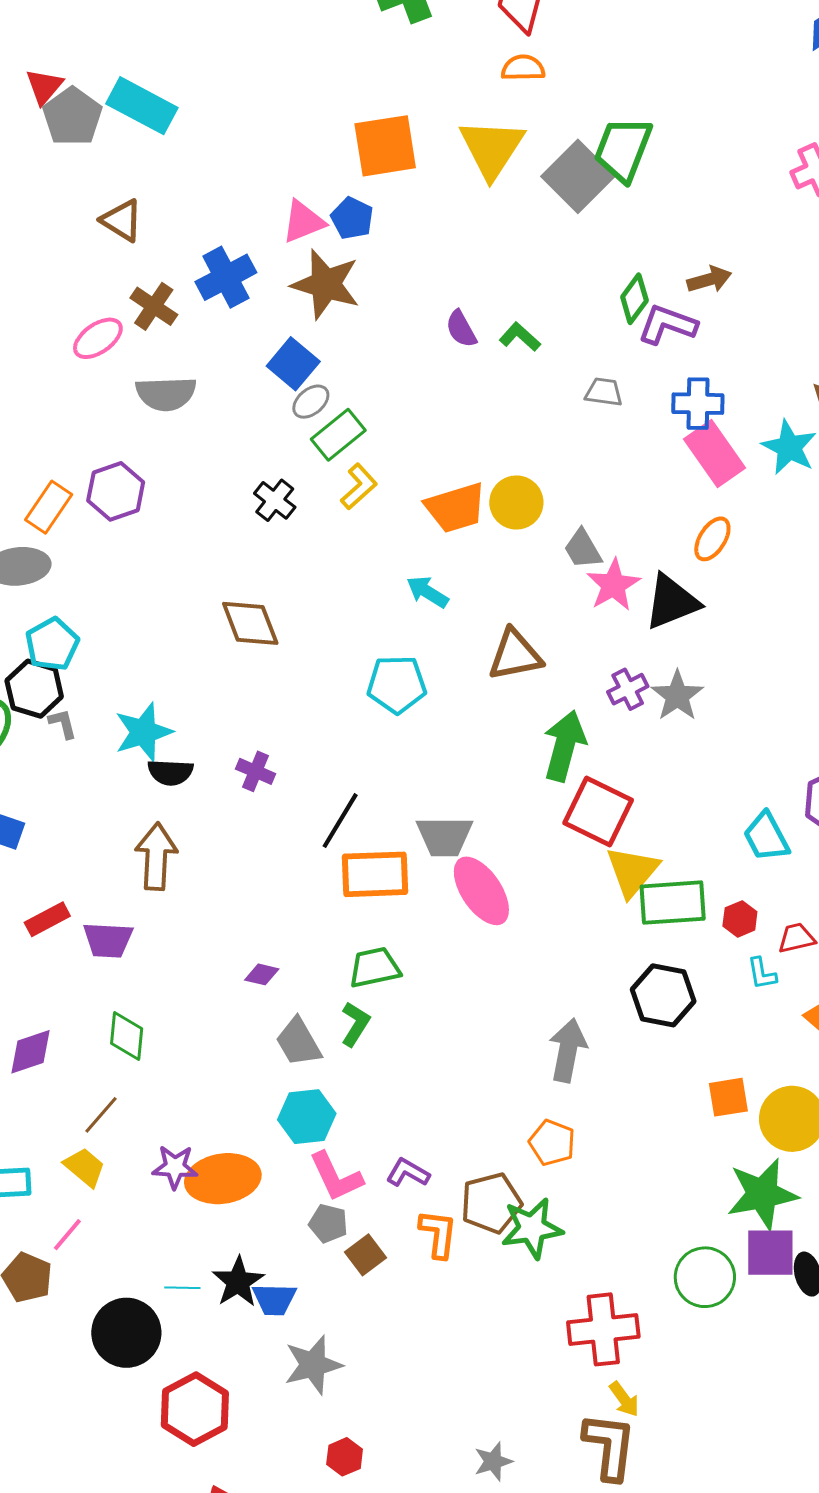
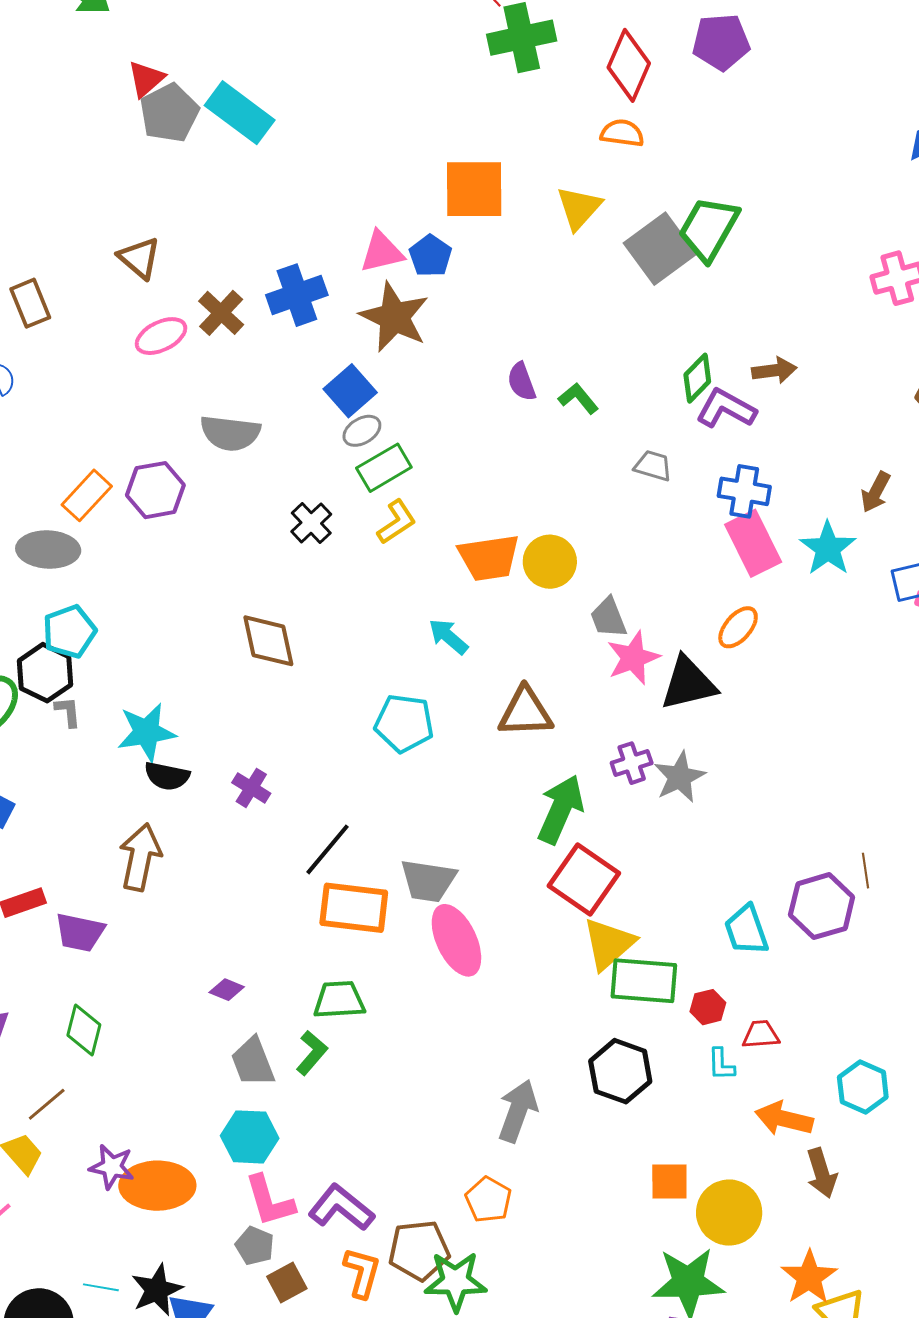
yellow triangle: (492, 148) -> (579, 208), size x0.7
brown triangle: (122, 220) -> (139, 258), moved
gray semicircle: (166, 394) -> (230, 433), moved
purple L-shape: (408, 1173) -> (341, 1208), size x1.5

